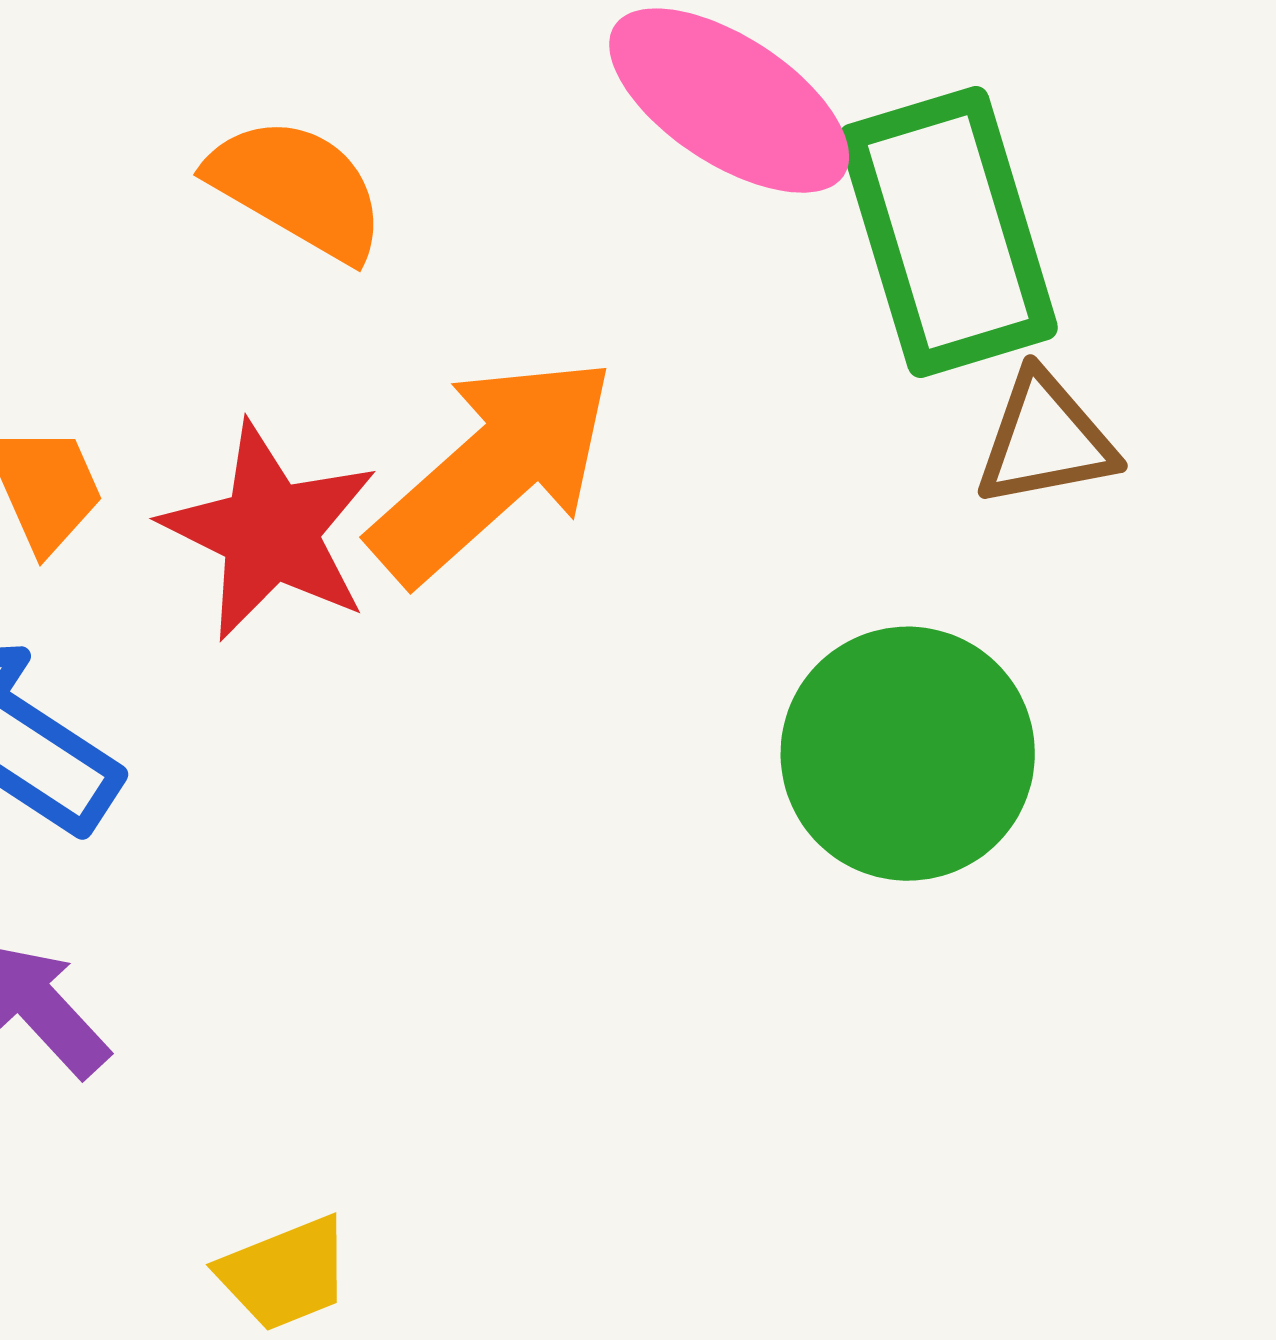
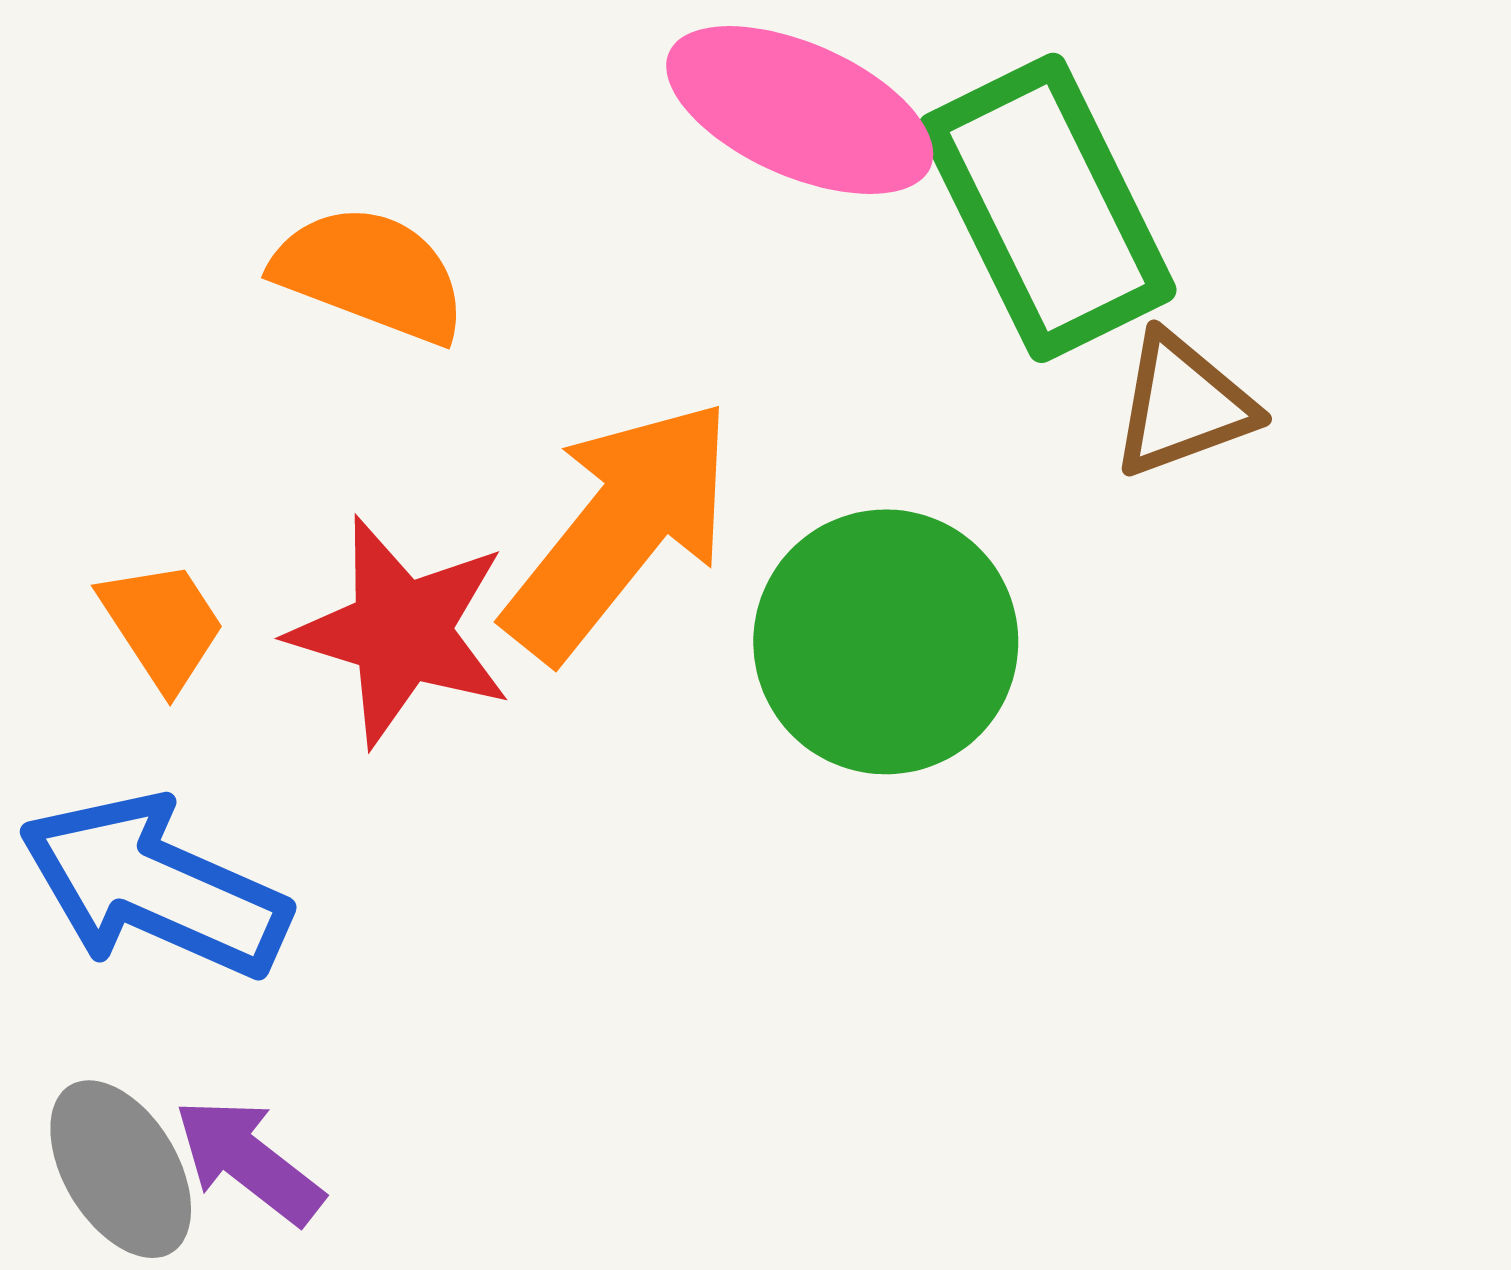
green circle: (908, 754) -> (886, 642), moved

